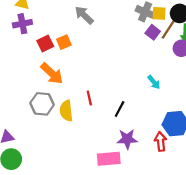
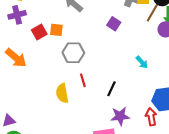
purple square: (153, 32) -> (114, 24), moved
orange square: (64, 42) -> (56, 30), turned 32
orange arrow: (52, 73) -> (16, 58), moved
gray hexagon: (42, 104) -> (73, 53), moved

